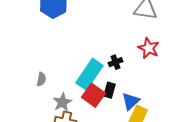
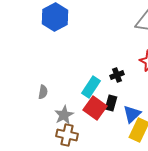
cyan rectangle: (89, 74) -> (91, 87), size x0.7

